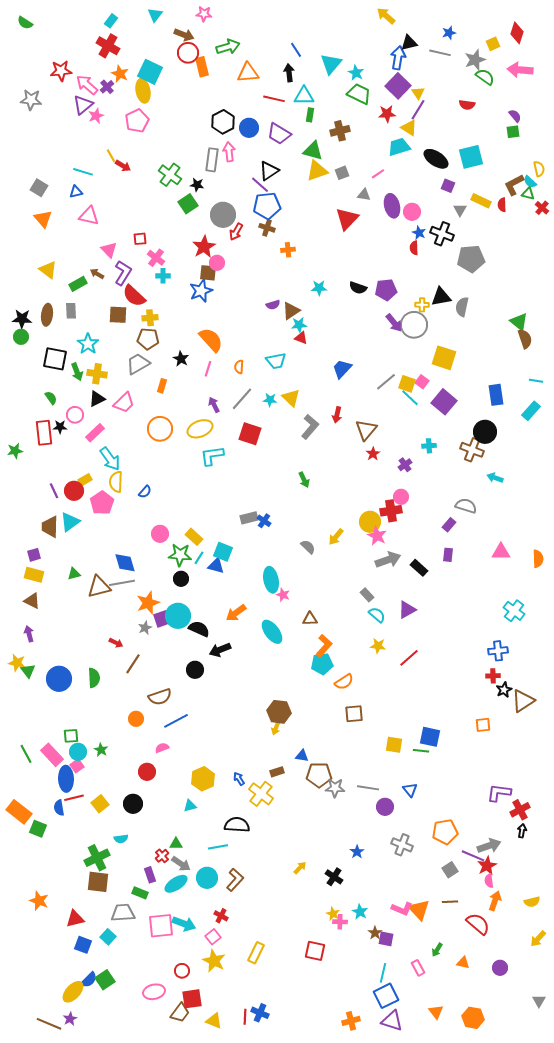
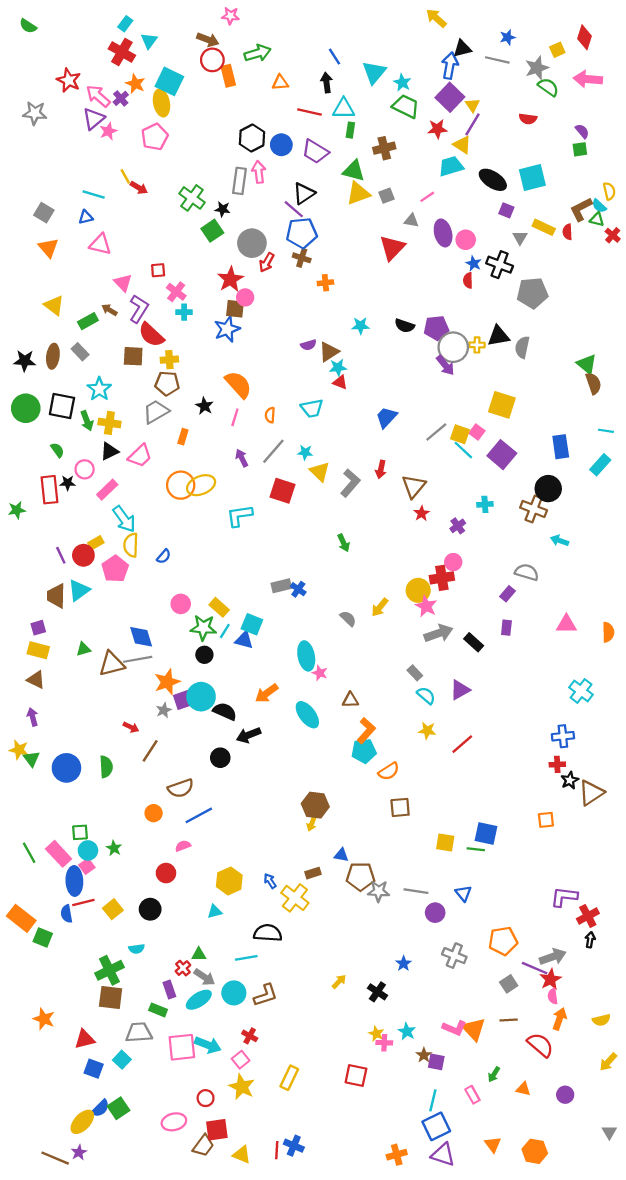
cyan triangle: (155, 15) -> (149, 41), moved
red star: (61, 71) -> (69, 80), turned 30
orange triangle: (248, 73) -> (280, 83), size x0.7
gray rectangle: (71, 311) -> (80, 352), turned -42
gray circle: (414, 325) -> (453, 347), moved
green circle: (21, 337) -> (26, 408), moved, size x1.6
yellow triangle: (291, 398) -> (320, 472), moved
yellow ellipse: (200, 429) -> (201, 485), moved
brown L-shape: (235, 880) -> (266, 995), turned 30

